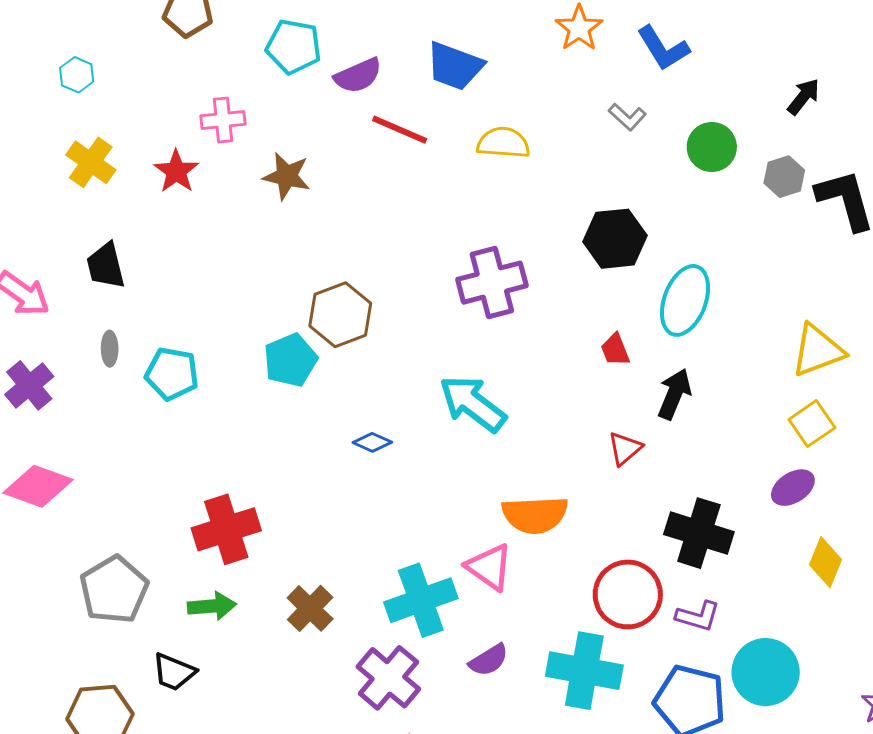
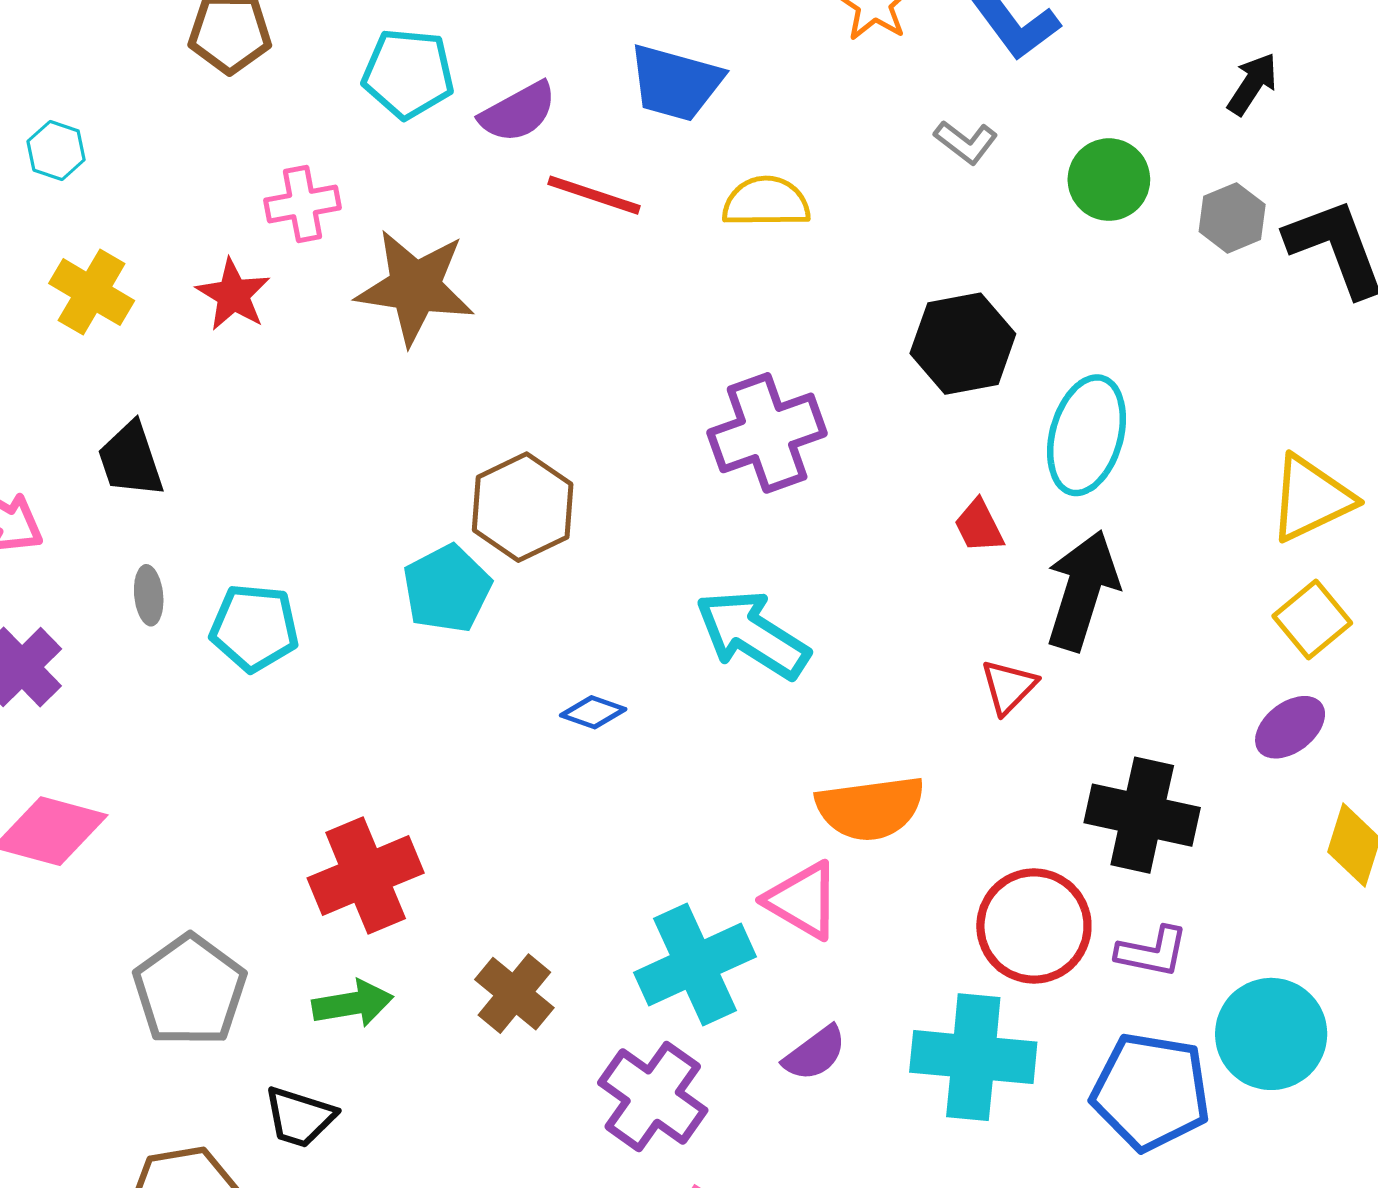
brown star: (287, 176) -> (415, 287), size x1.5
black arrow: (674, 394) -> (1082, 590), size x1.4

